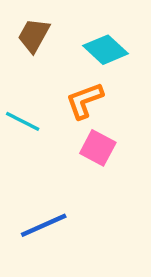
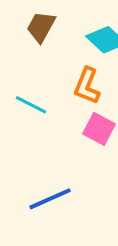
orange L-shape: (85, 100) -> (87, 86), turned -48

